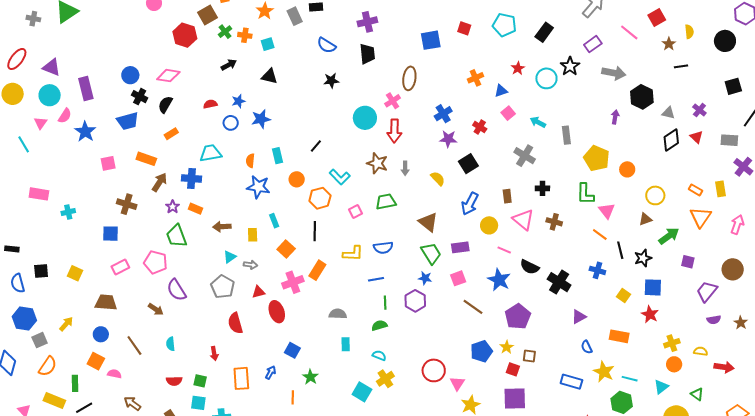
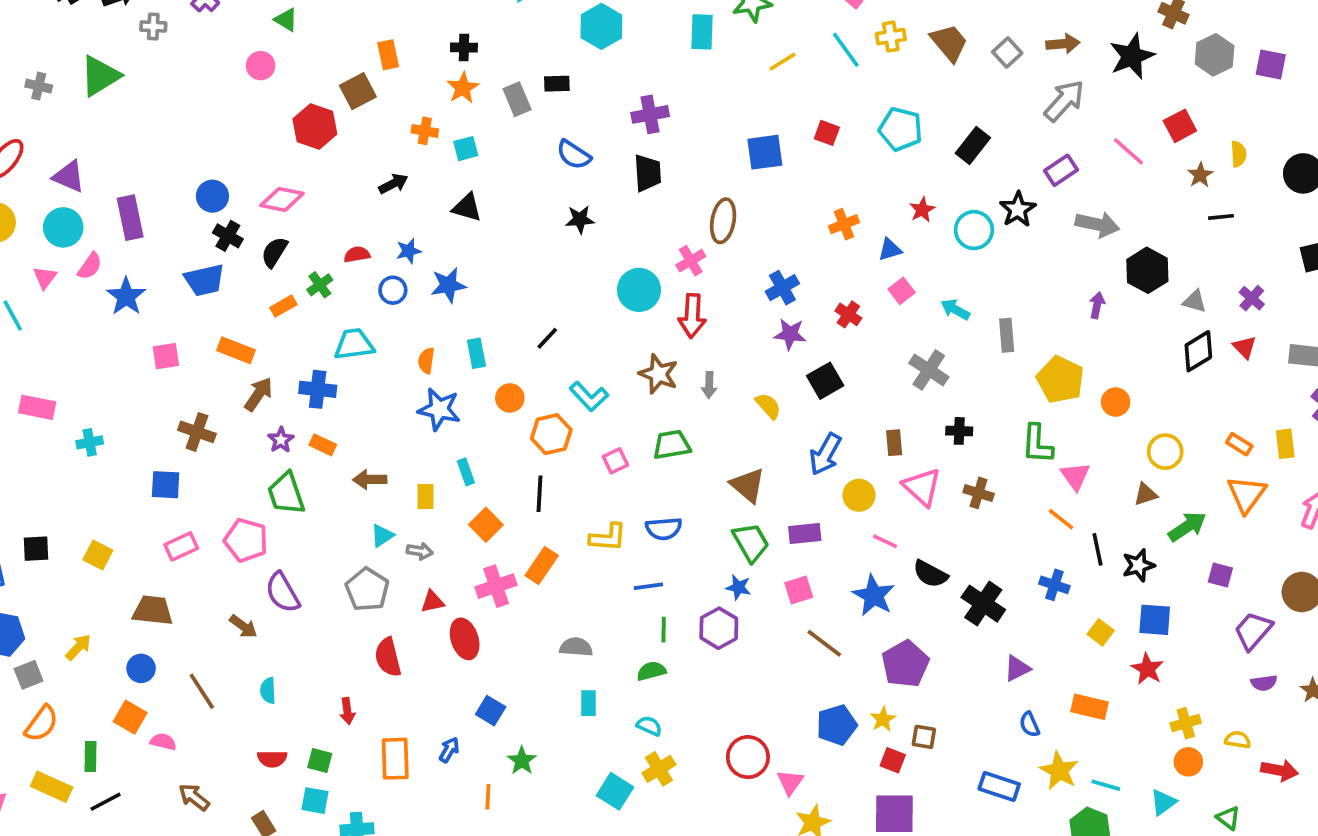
green cross: (225, 32) -> (320, 285), moved

